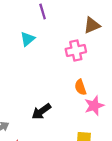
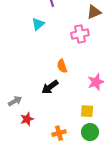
orange semicircle: (80, 87) -> (62, 66), moved

